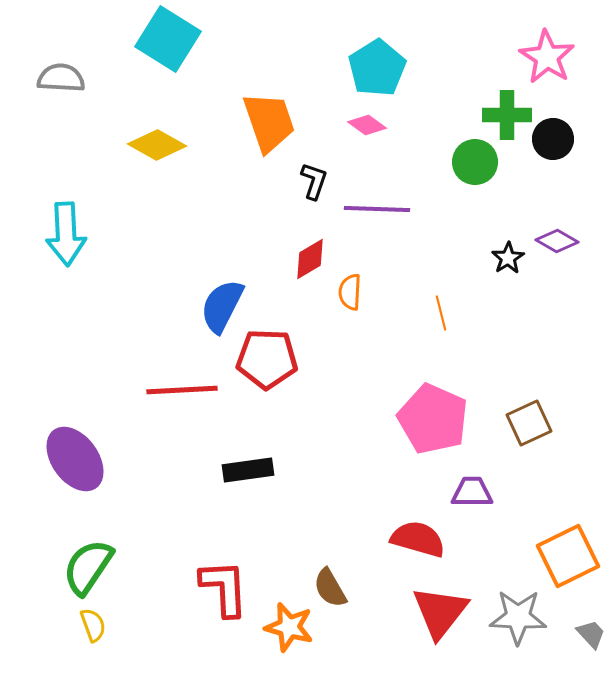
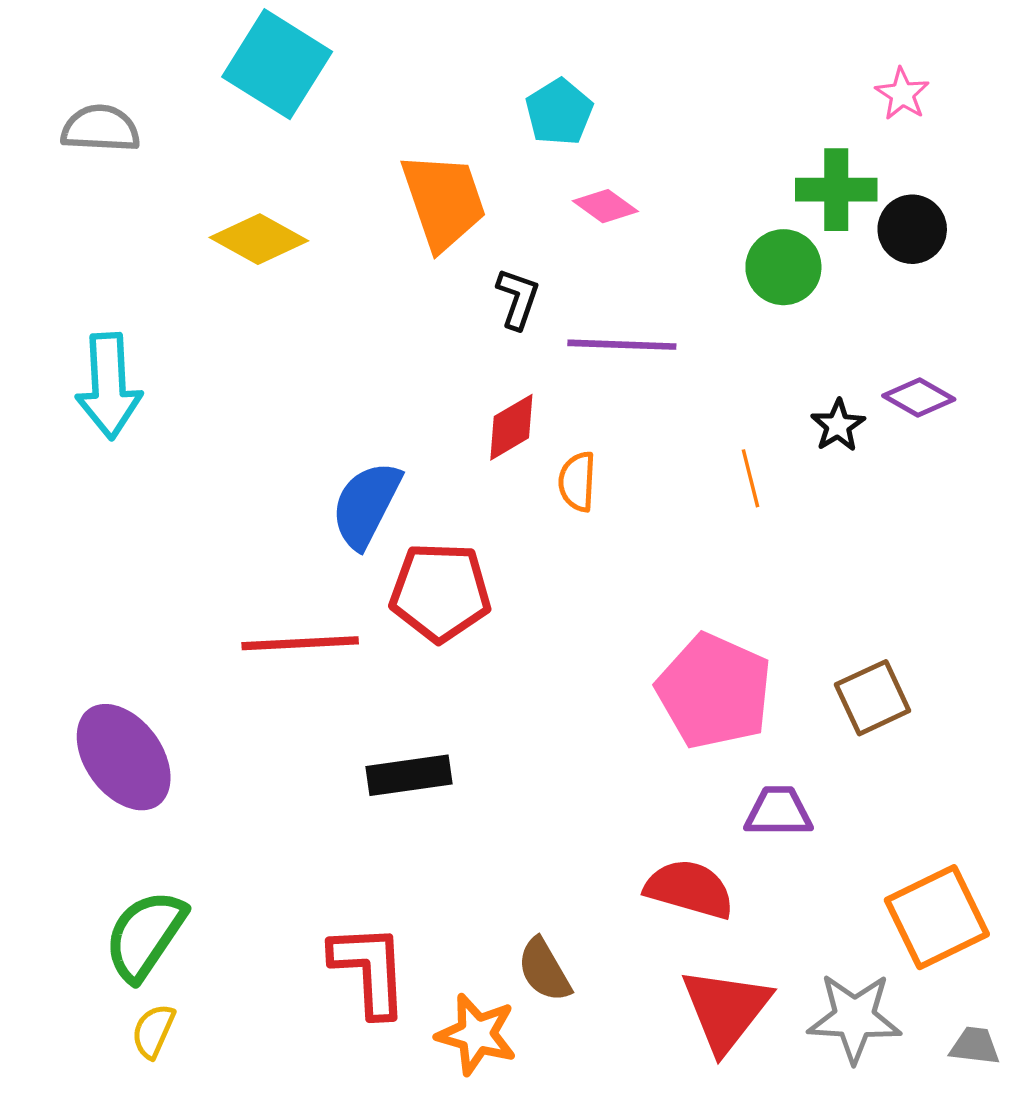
pink star: (547, 57) -> (902, 94), size x0.6
cyan pentagon: (377, 68) -> (559, 112), moved, size x0.7
orange line: (441, 313) -> (750, 478), moved
yellow semicircle: (93, 625) -> (153, 1031), turned -136
gray trapezoid: (591, 634) -> (975, 1046), turned -40

